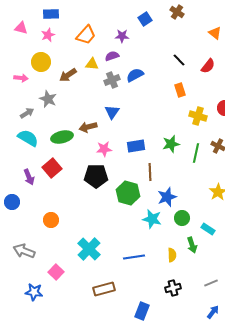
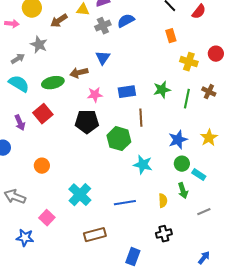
blue star: (167, 197) -> (178, 140), moved
green circle: (182, 218) -> (182, 164), moved
gray line: (211, 283) -> (204, 212), moved

